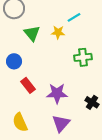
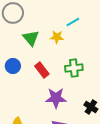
green cross: (83, 57) -> (74, 68), moved
red rectangle: (28, 85) -> (42, 70), moved

